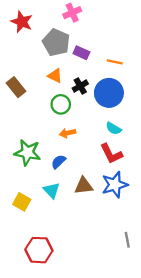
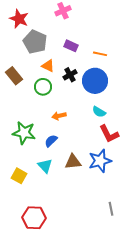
gray pentagon: (56, 42) -> (35, 42), moved
green circle: (61, 104) -> (43, 87), moved
red L-shape: (111, 154) -> (109, 134), moved

